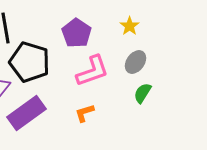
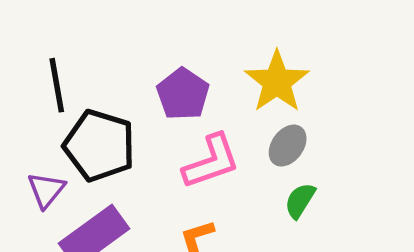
yellow star: (130, 26) -> (277, 82), size x1.8

